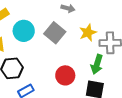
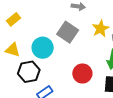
cyan circle: (24, 31) -> (43, 48), moved

